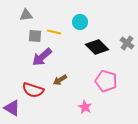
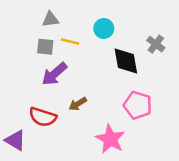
gray triangle: (26, 15) -> (50, 19), moved
gray cross: (127, 43) -> (156, 44), moved
black diamond: (97, 47) -> (126, 61), turned 35
pink star: (85, 107) -> (110, 139), size x1.6

